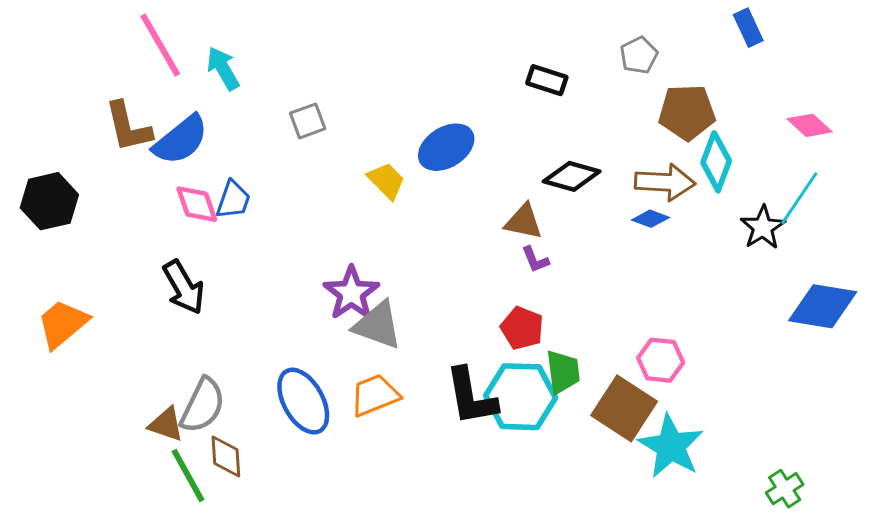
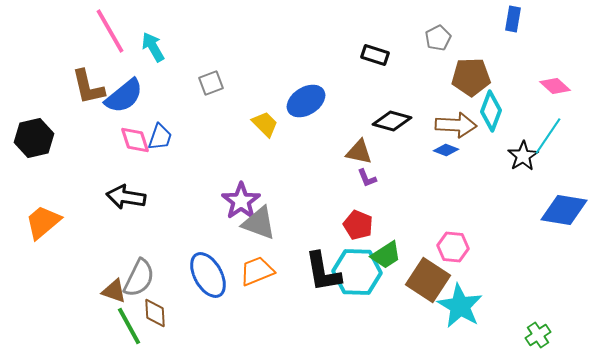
blue rectangle: (748, 28) -> (513, 19), turned 35
black arrow: (184, 287) -> (126, 197), turned 129
green trapezoid: (563, 372) -> (386, 255), turned 64

